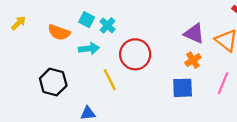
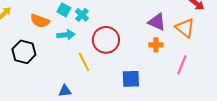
orange cross: (193, 60) -> (156, 45), turned 32
black hexagon: (53, 82) -> (24, 52), moved
blue square: (183, 88) -> (131, 79), moved

